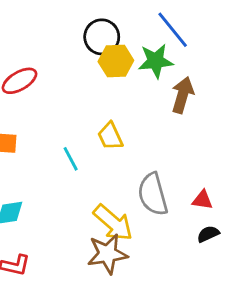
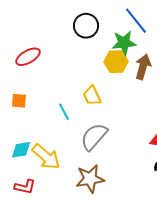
yellow hexagon: (116, 61) -> (116, 62), moved
gray semicircle: (153, 194) -> (94, 137), moved, turned 56
yellow arrow: (113, 223) -> (46, 157), moved

